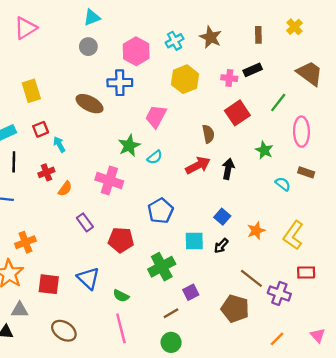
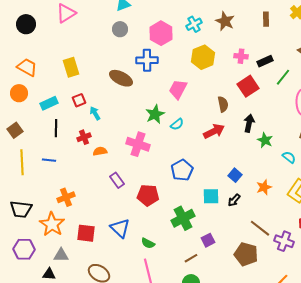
black rectangle: (253, 70) -> (265, 61), moved
green star: (264, 150) -> (265, 140), moved
black arrow: (228, 169) -> (249, 123), moved
cyan semicircle: (283, 184) -> (289, 157), moved
orange semicircle: (65, 189) -> (100, 151), turned -136

